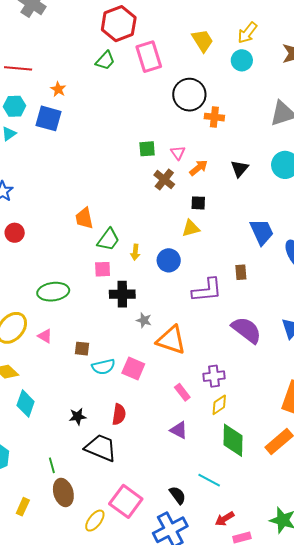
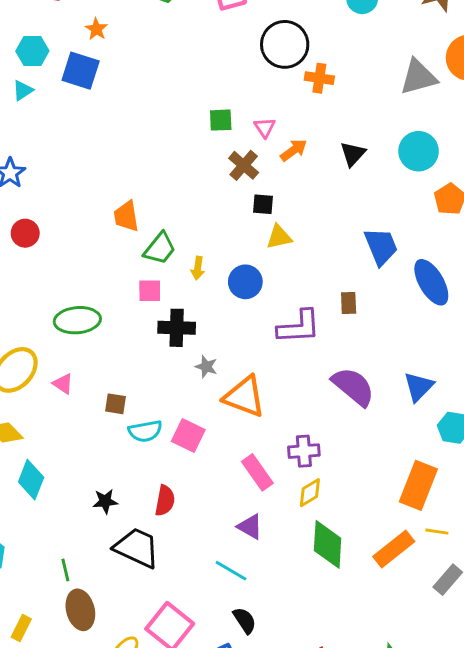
black square: (198, 203) -> (263, 204), moved
pink rectangle: (182, 392) -> (257, 472), size x1.4
cyan line: (209, 480) -> (231, 571), moved

